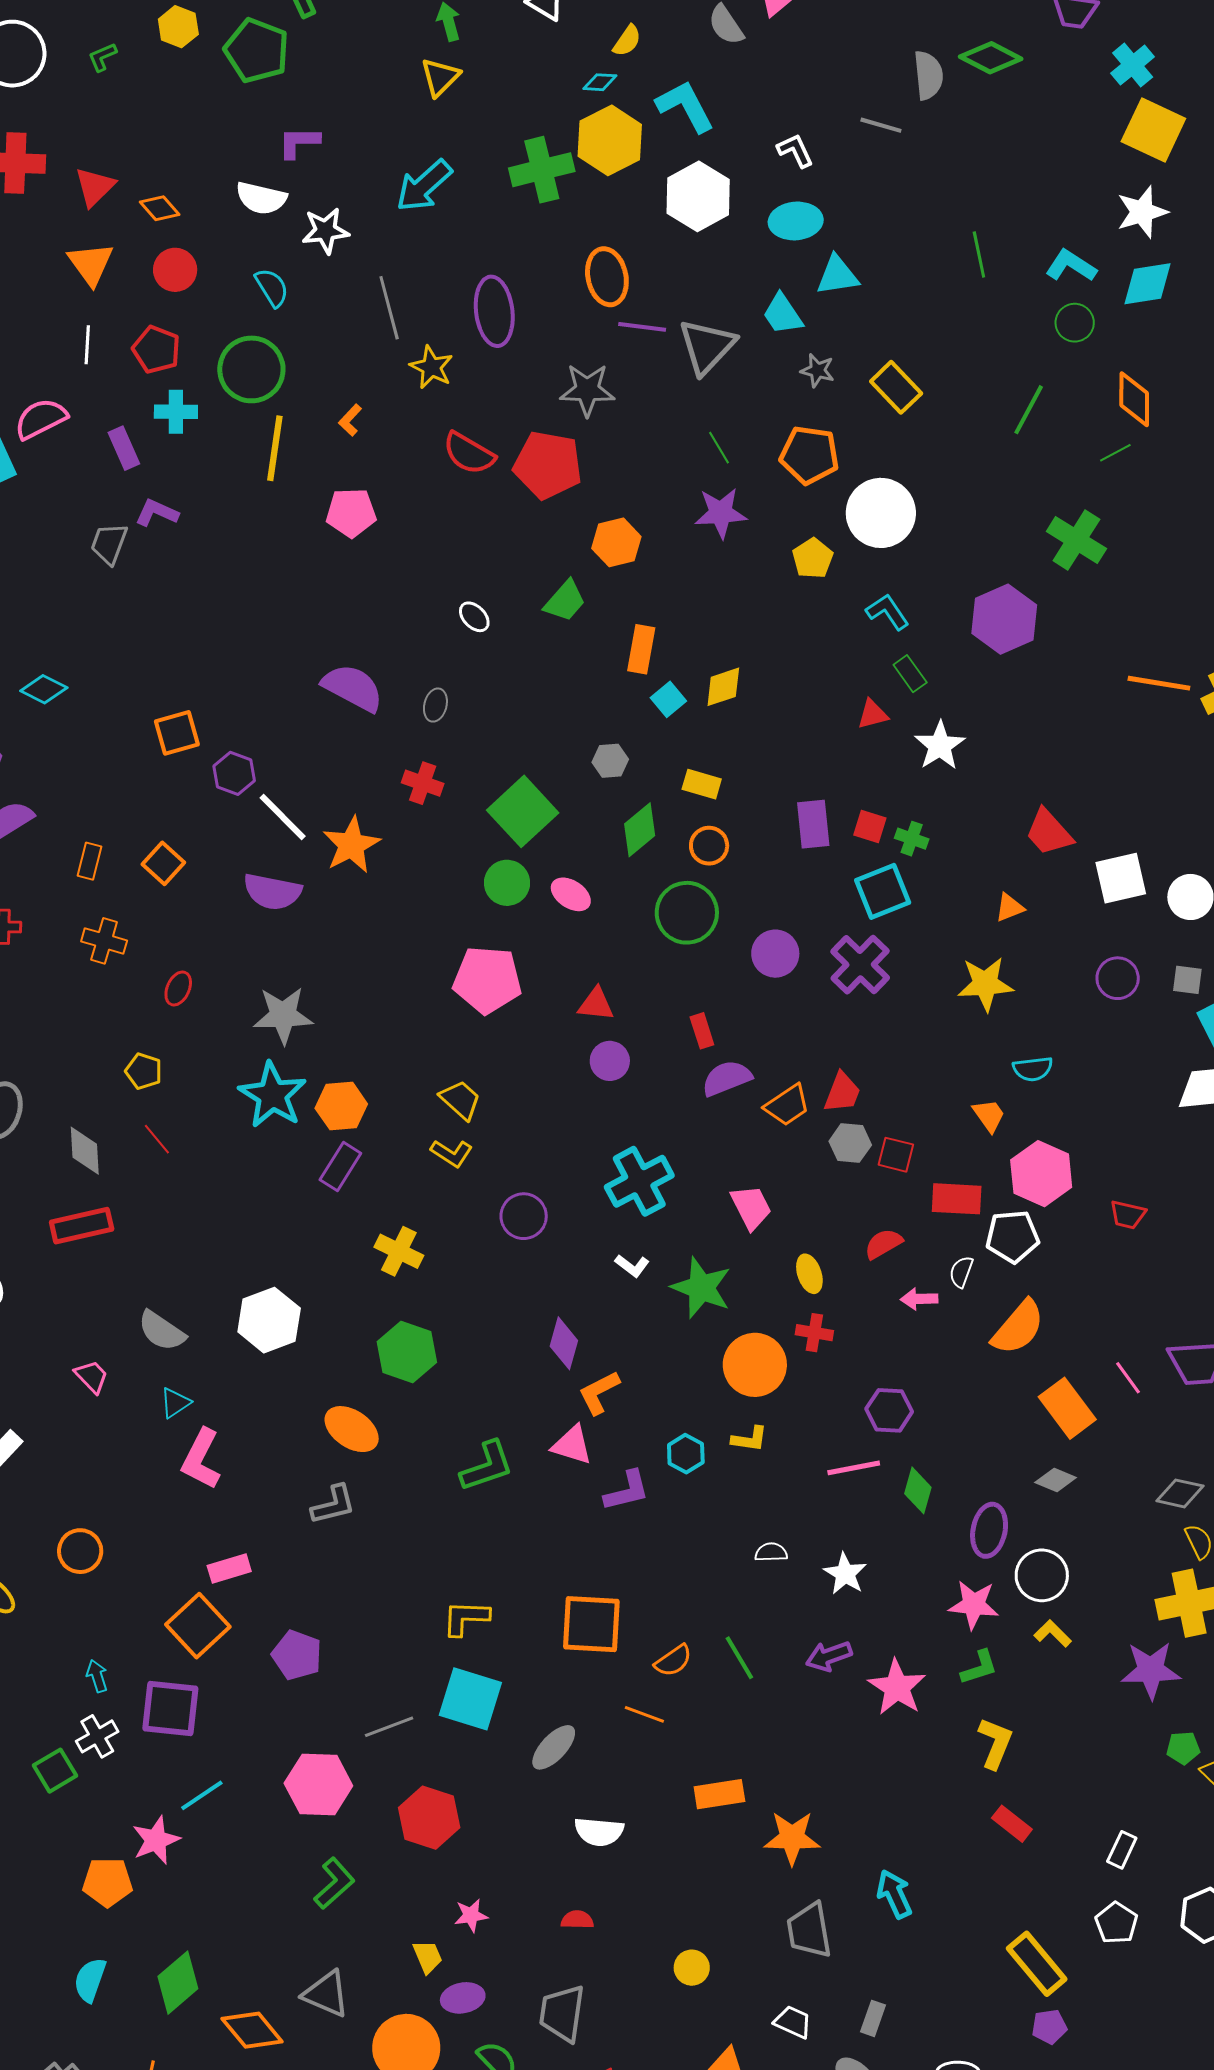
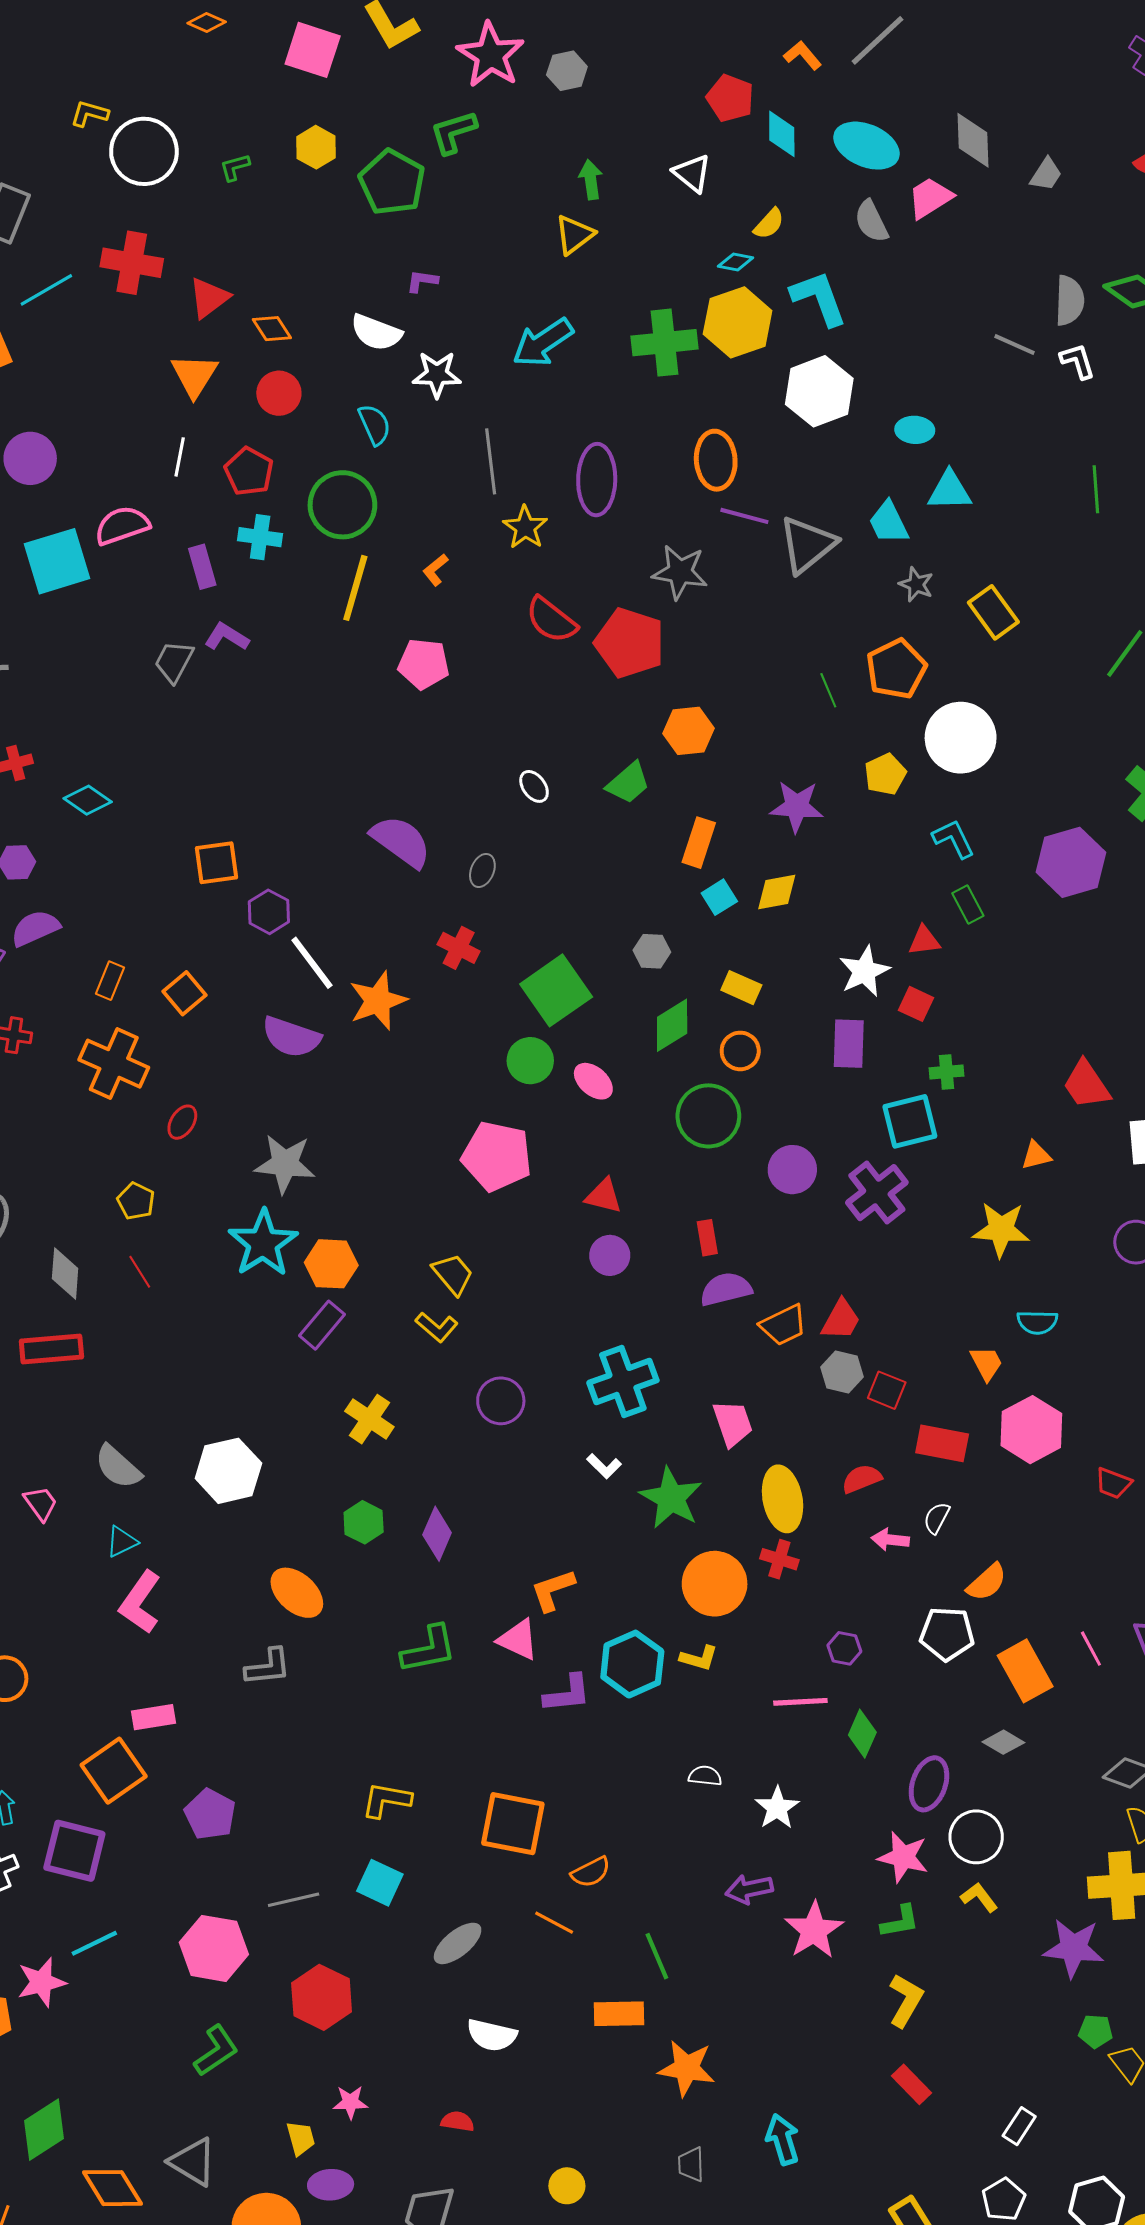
purple L-shape: (299, 142) -> (422, 281), size x0.7
white L-shape: (795, 151) -> (1078, 361), moved
cyan ellipse: (796, 221) -> (915, 430), size x0.7
green line: (719, 448) -> (828, 690), moved
orange pentagon: (809, 455) -> (896, 669), turned 30
purple star: (721, 513) -> (797, 806), moved
white star: (940, 746) -> (864, 971), moved
red square: (870, 826) -> (916, 1004), moved
green cross: (912, 839) -> (947, 1072), turned -32
orange cross: (104, 941) -> (114, 1064), size x1.5
white pentagon: (1012, 1236) -> (947, 1634), moved
yellow ellipse: (809, 1274) -> (783, 1499), size x1.6
orange semicircle: (1018, 1327) -> (987, 1582), size x0.7
purple diamond: (564, 1343) -> (437, 1534), moved
green hexagon: (407, 1352) -> (364, 1522), size x0.7
purple hexagon: (889, 1410) -> (844, 1648), size x0.7
cyan hexagon: (686, 1454) -> (632, 1664), size x1.6
green line: (739, 1658) -> (657, 1956), moved
cyan square: (470, 1699) -> (380, 1883), size x0.7
gray trapezoid: (809, 1930) -> (691, 2164), size x0.6

